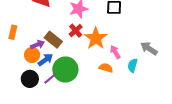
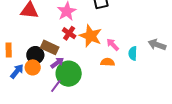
purple arrow: (37, 45) -> (57, 63), moved
gray arrow: (149, 48) -> (157, 45), moved
blue arrow: (45, 60) -> (17, 71), moved
black circle: (30, 79) -> (35, 55), moved

